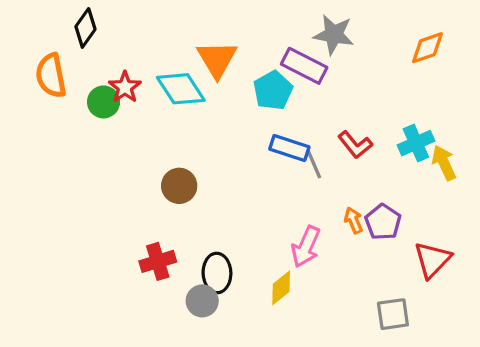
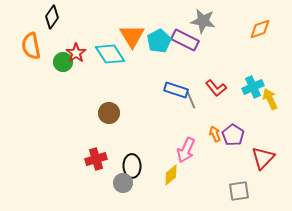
cyan pentagon: (273, 90) -> (159, 41), moved

